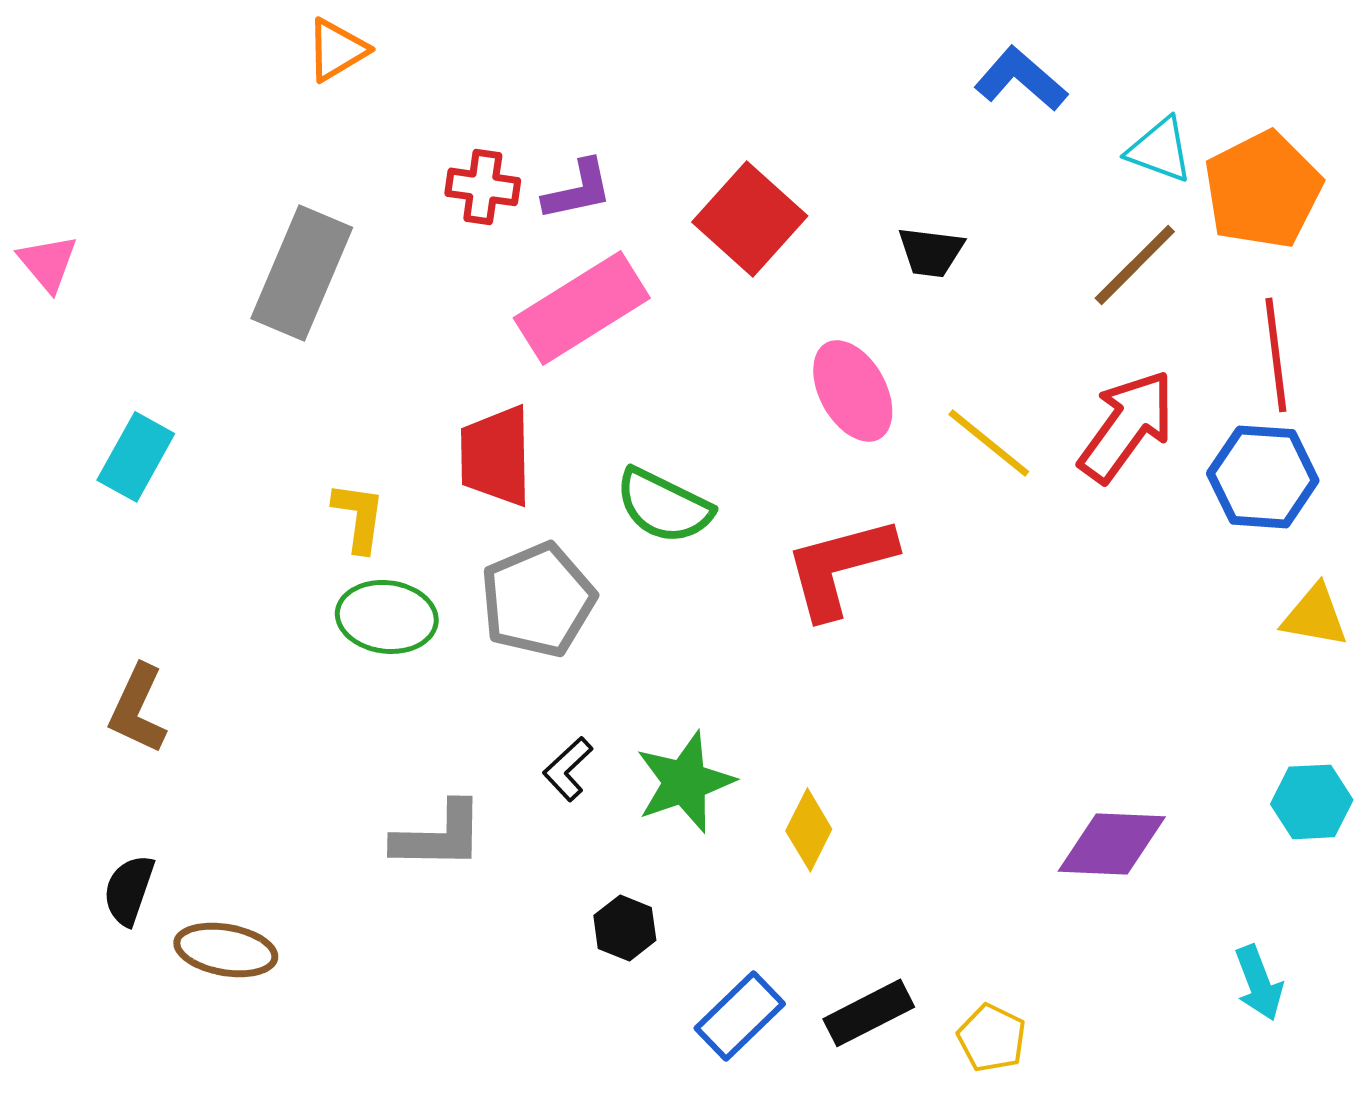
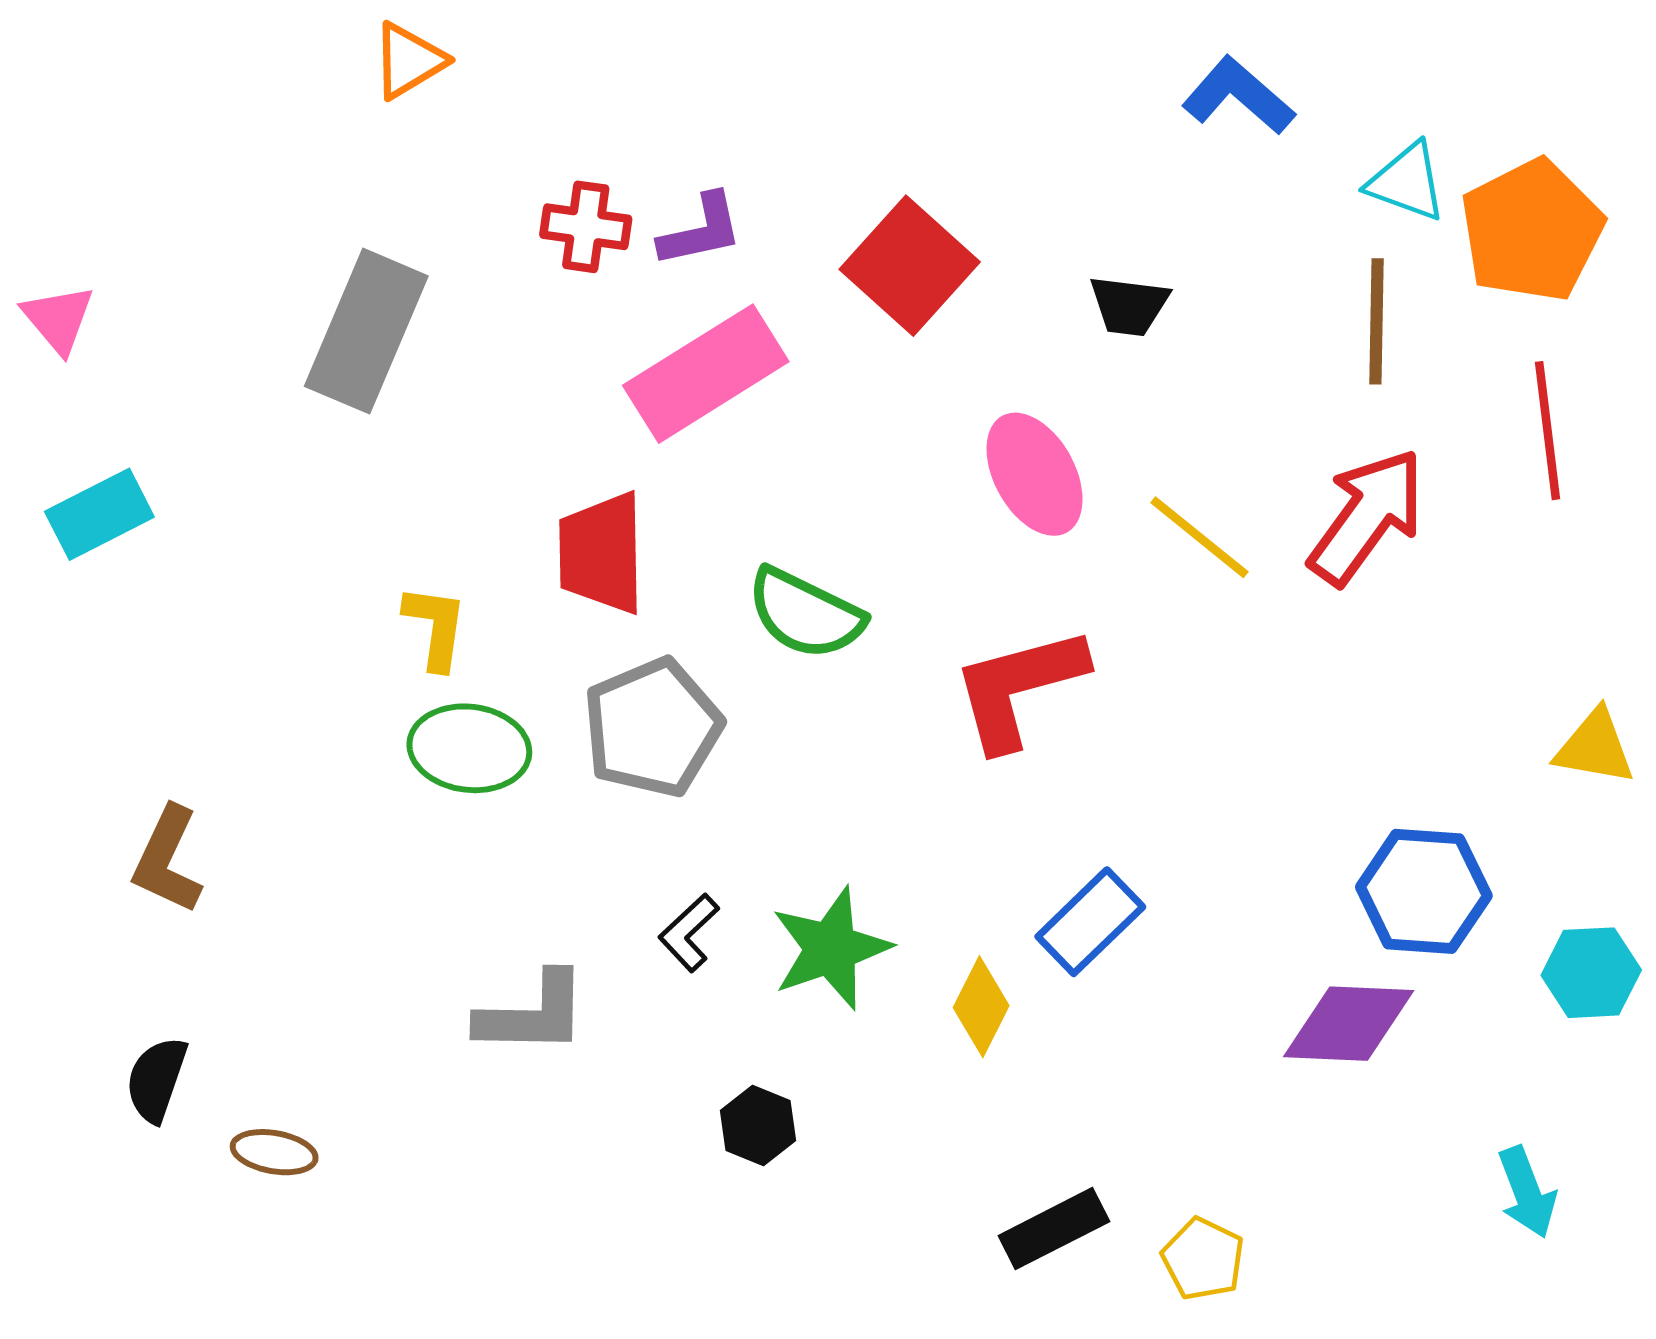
brown line: (1135, 265) -> (1377, 321), turned -44
cyan rectangle: (136, 457) -> (99, 514), moved, turned 34
blue hexagon: (1263, 477) -> (1424, 891), moved
brown ellipse: (226, 950) -> (274, 1152), size x0.7
blue rectangle: (740, 1016) -> (1090, 922), moved

